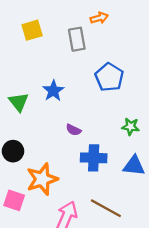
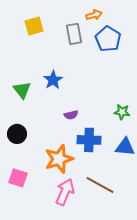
blue pentagon: (109, 77) -> (108, 39), moved
purple semicircle: (73, 130) -> (71, 115), turned -40
orange star: (42, 179) -> (59, 159), moved

